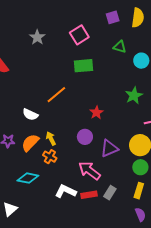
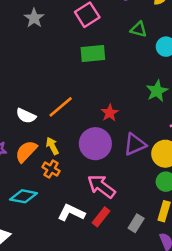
orange line: (56, 95) -> (61, 107), moved
purple circle: (85, 137) -> (95, 144), size x1.6
purple triangle: (109, 148) -> (135, 144), moved
gray rectangle: (110, 193) -> (136, 223), moved
red rectangle: (89, 195) -> (101, 217), turned -42

